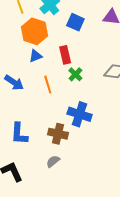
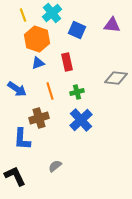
green cross: (75, 74) -> (77, 92), moved, turned 32
blue cross: (80, 114) -> (81, 120), turned 30
brown cross: (58, 134) -> (39, 118), moved, turned -30

